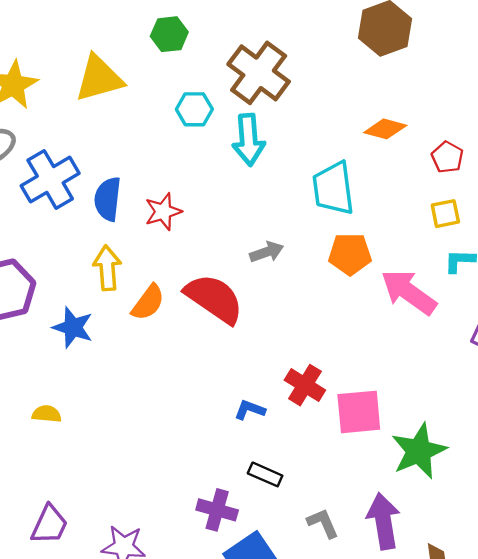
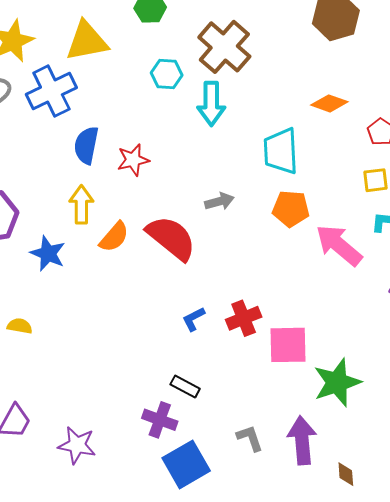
blue cross: (50, 179) -> (51, 91), moved
red cross: (305, 385) -> (244, 318), turned 32
blue L-shape: (250, 410) -> (194, 319), moved, turned -52
black rectangle: (265, 474) -> (185, 386), moved

